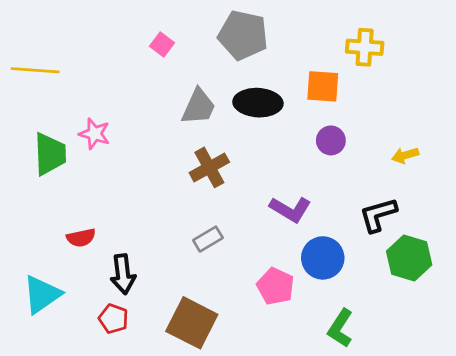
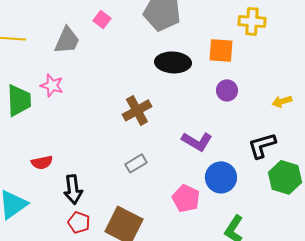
gray trapezoid: (199, 107) -> (67, 40), moved
red pentagon: (113, 319) -> (79, 222), moved

